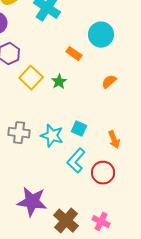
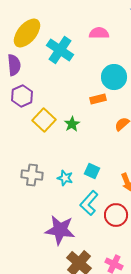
orange rectangle: (74, 54) -> (98, 99), moved, turned -49
cyan star: (52, 136) -> (65, 178), size x0.7
purple star: (32, 202) -> (60, 230), moved

